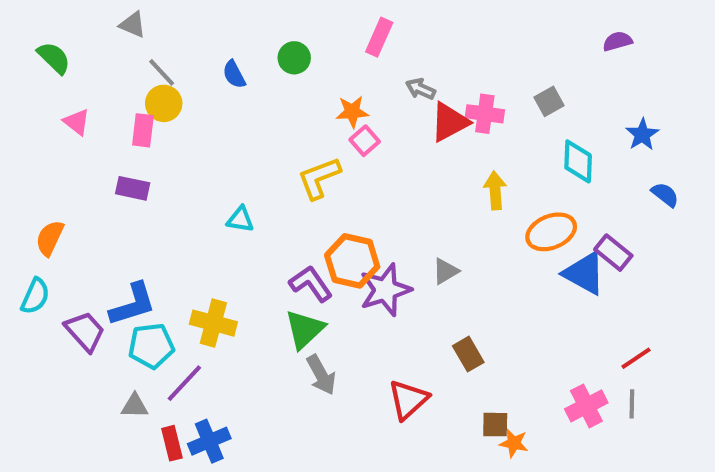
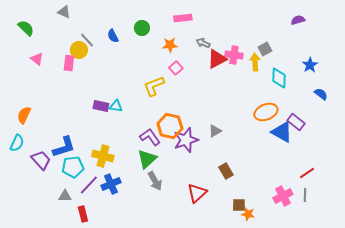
pink rectangle: (379, 37) -> (183, 18), turned 60
gray line: (162, 72) -> (87, 40), moved
orange star: (352, 112) -> (170, 45), moved
purple rectangle: (133, 188) -> (101, 106), moved
yellow arrow: (495, 190) -> (255, 62), moved
blue cross: (209, 441) -> (111, 184), moved

